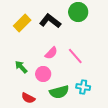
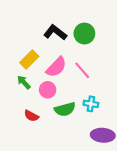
green circle: (78, 12) -> (84, 34), moved
yellow rectangle: (22, 23) -> (29, 60), moved
pink semicircle: (51, 53) -> (56, 67), size x1.5

